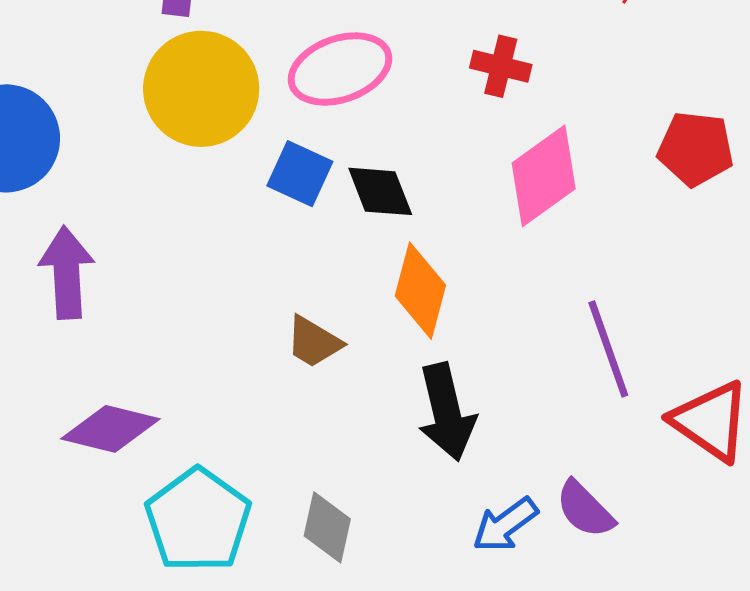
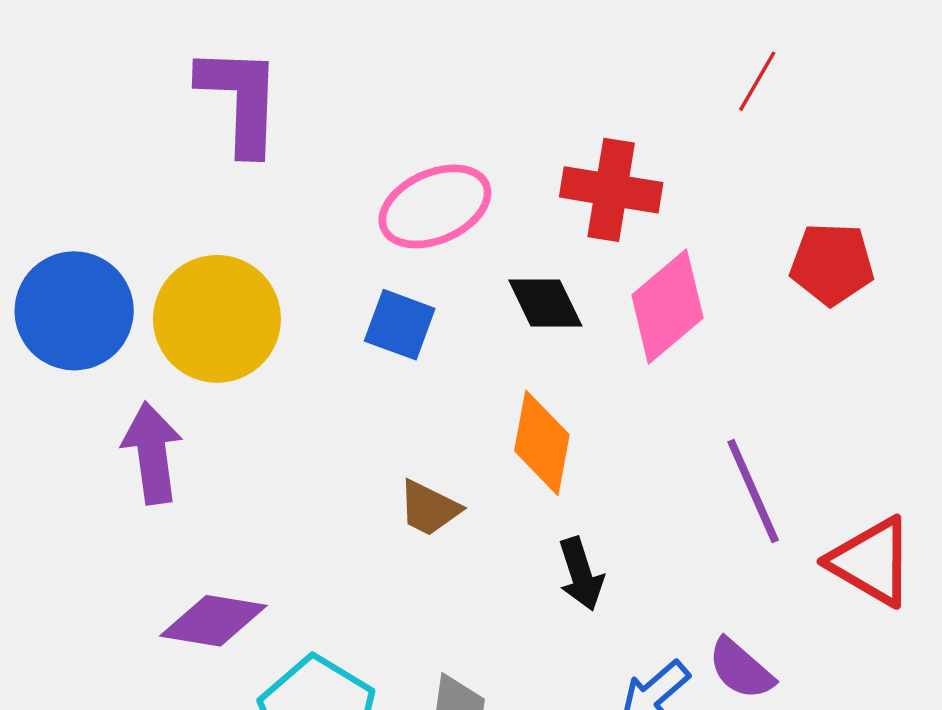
red cross: (501, 66) -> (611, 190), size x1.5
yellow circle: (201, 89) -> (217, 319), moved
black diamond: (380, 191) -> (545, 303), moved
black arrow: (447, 412) -> (581, 574), size x0.7

